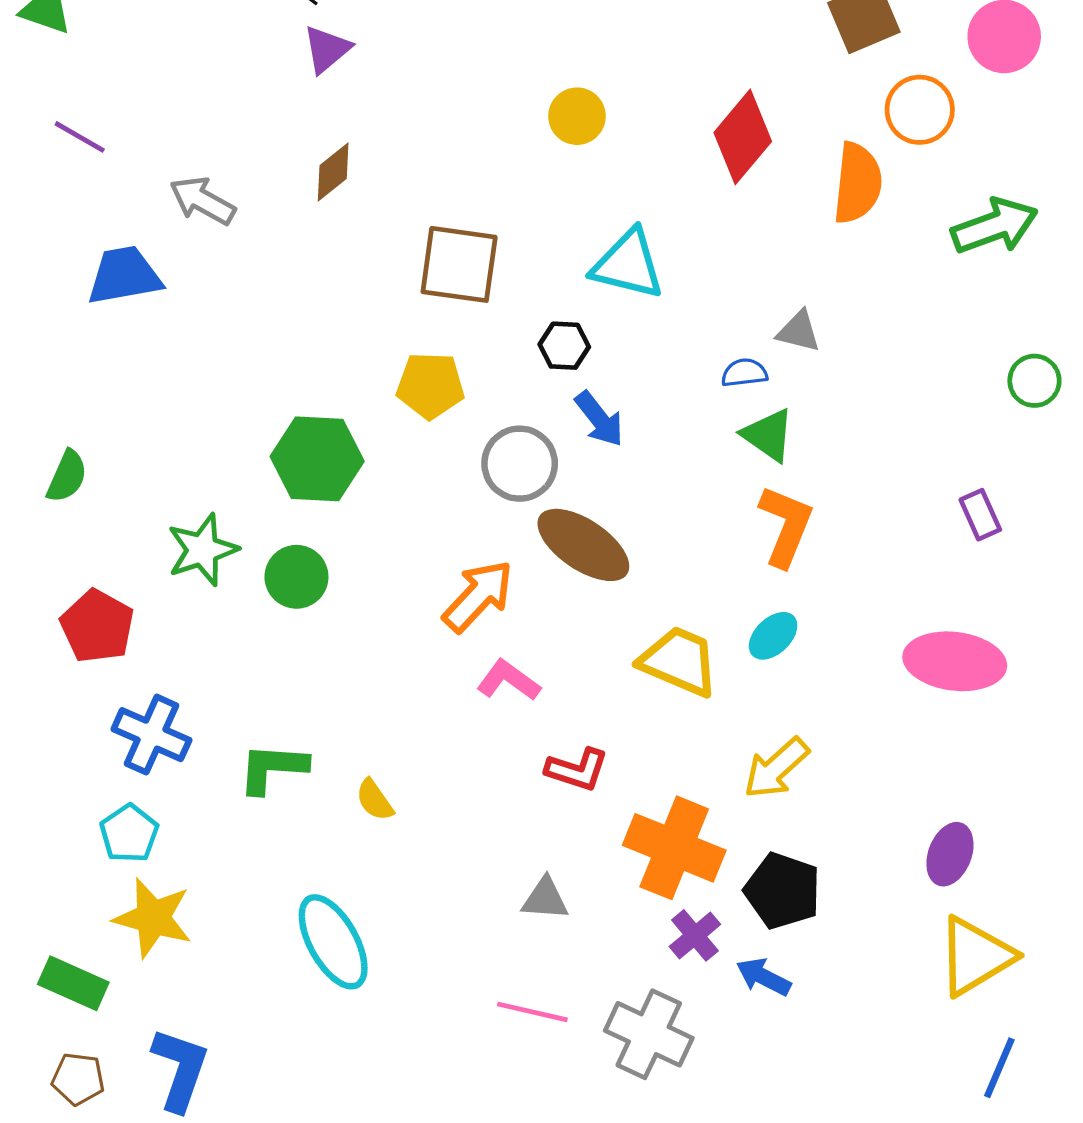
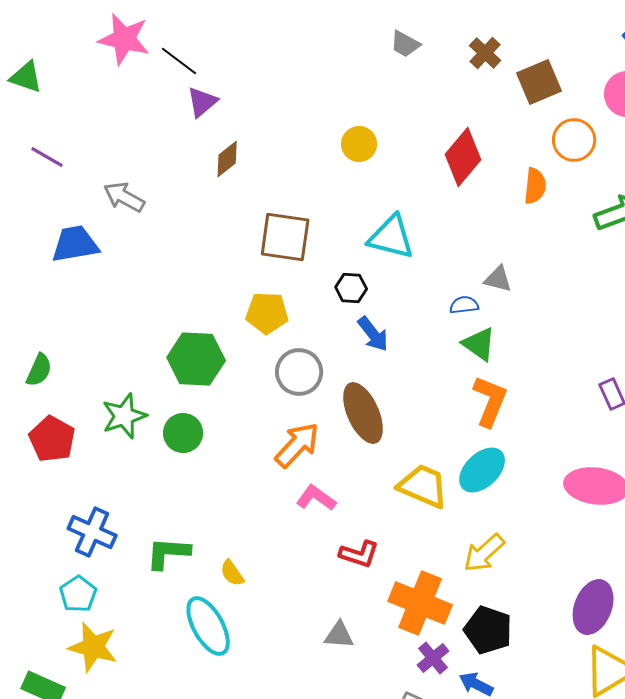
brown diamond: (333, 172) -> (227, 159), moved
orange semicircle: (858, 183) -> (535, 186), size x0.7
gray circle: (520, 464) -> (299, 372), moved
brown ellipse: (583, 545) -> (363, 413), turned 32
red pentagon: (97, 626) -> (52, 439), moved
cyan ellipse: (773, 636) -> (482, 470), size x1.5
purple ellipse: (950, 854) -> (593, 607), size x1.4
cyan ellipse: (333, 942) -> (208, 626), moved

